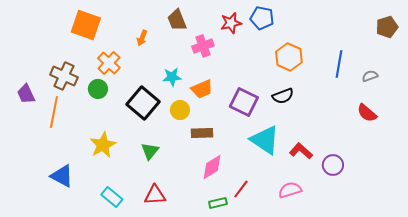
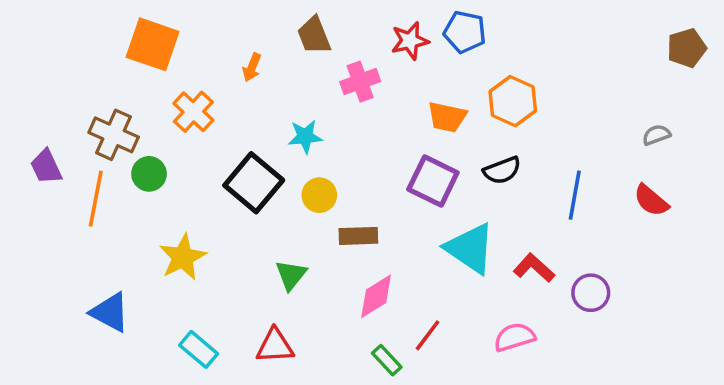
blue line: (339, 64) -> (575, 195), moved
green circle: (98, 89) -> (149, 174), moved
orange trapezoid: (202, 89) -> (447, 117), moved, turned 35
green triangle: (150, 151) -> (291, 275), moved
green rectangle: (218, 203) -> (387, 360), turned 60

